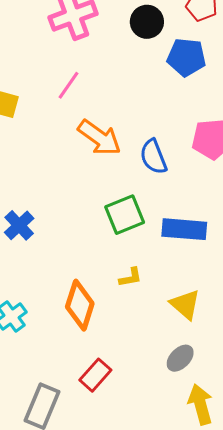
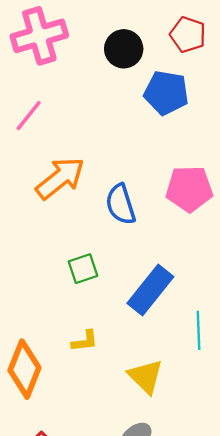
orange arrow: (99, 138) -> (60, 178), turned -78
green square: (125, 215) -> (83, 269), size x0.7
blue rectangle: (184, 229) -> (150, 290), turned -60

